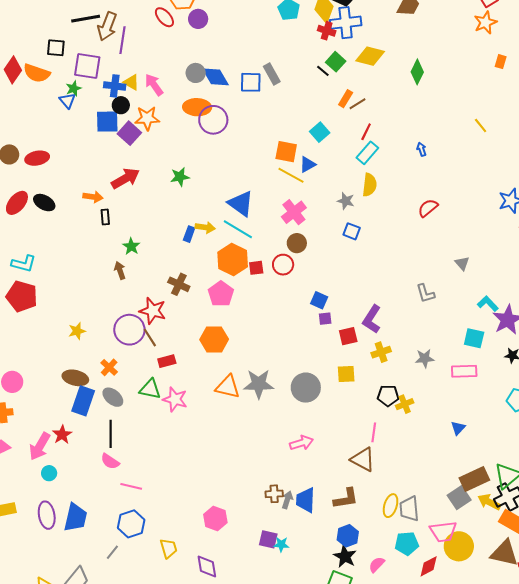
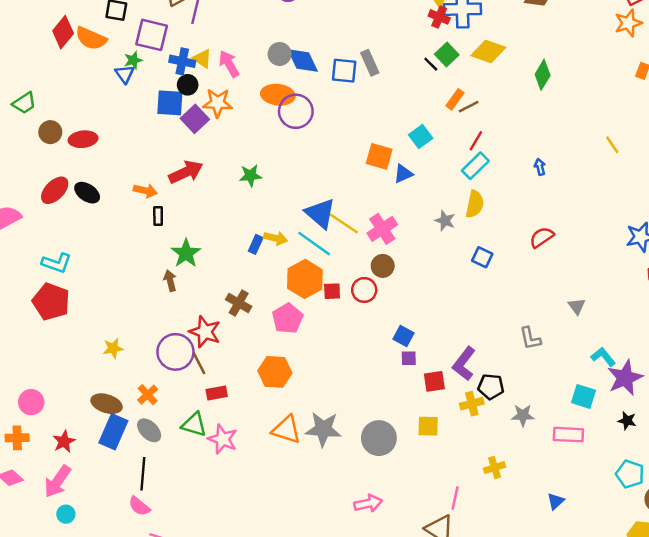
yellow line: (291, 175) -> (344, 223), moved
blue square: (352, 231) -> (482, 257), moved
green star: (131, 246) -> (186, 253), size x1.4
black pentagon: (388, 396) -> (491, 387), moved
red star: (62, 435) -> (64, 441), moved

